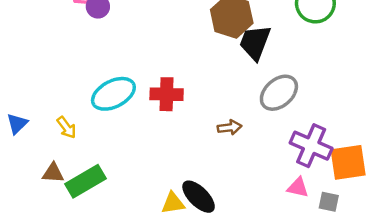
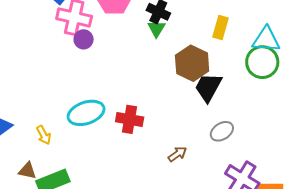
gray ellipse: (279, 93) -> (222, 131), size x0.7
brown arrow: (230, 127) -> (177, 154), turned -36

